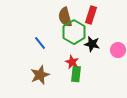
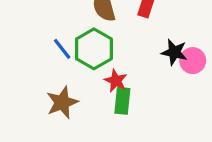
green hexagon: (74, 32) -> (94, 49), moved
black star: (92, 44) -> (174, 52), moved

